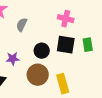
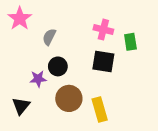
green rectangle: (88, 45) -> (130, 42), moved
black circle: (42, 51) -> (58, 66), moved

